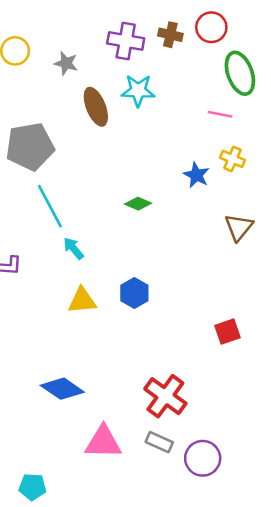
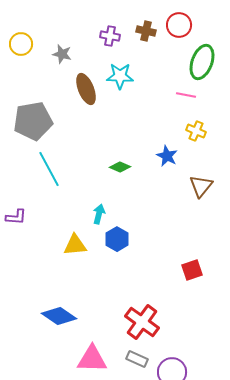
purple cross: (126, 41) -> (110, 36), size x0.7
green ellipse: (240, 73) -> (202, 62), turned 40
blue star: (196, 175) -> (167, 156), moved
cyan arrow: (73, 248) -> (99, 214), moved, turned 54

